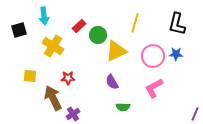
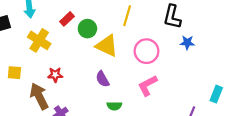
yellow triangle: (116, 51) -> (107, 46), turned 50
blue star: (176, 54) -> (187, 43), moved

